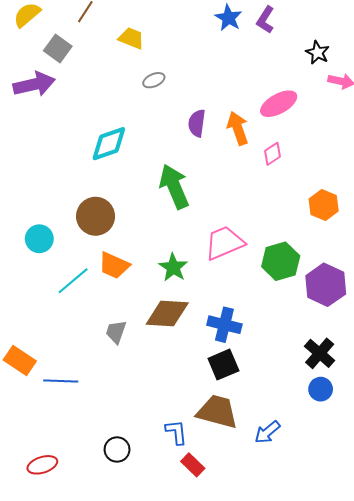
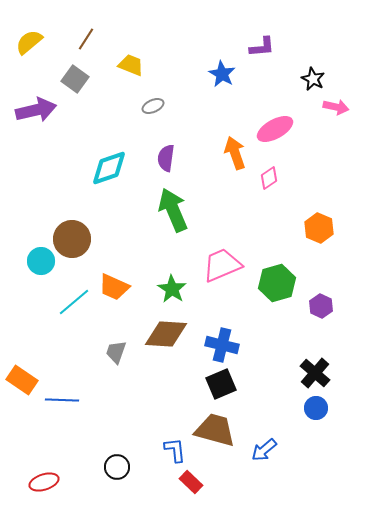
blue star: (229, 18) -> (222, 74), moved
purple L-shape: (265, 20) -> (262, 47), turned -128
gray square: (58, 48) -> (75, 79), moved
purple semicircle: (197, 123) -> (166, 158), moved
brown circle: (96, 216) -> (72, 239), moved
purple hexagon: (326, 285) -> (321, 306), size x0.6

